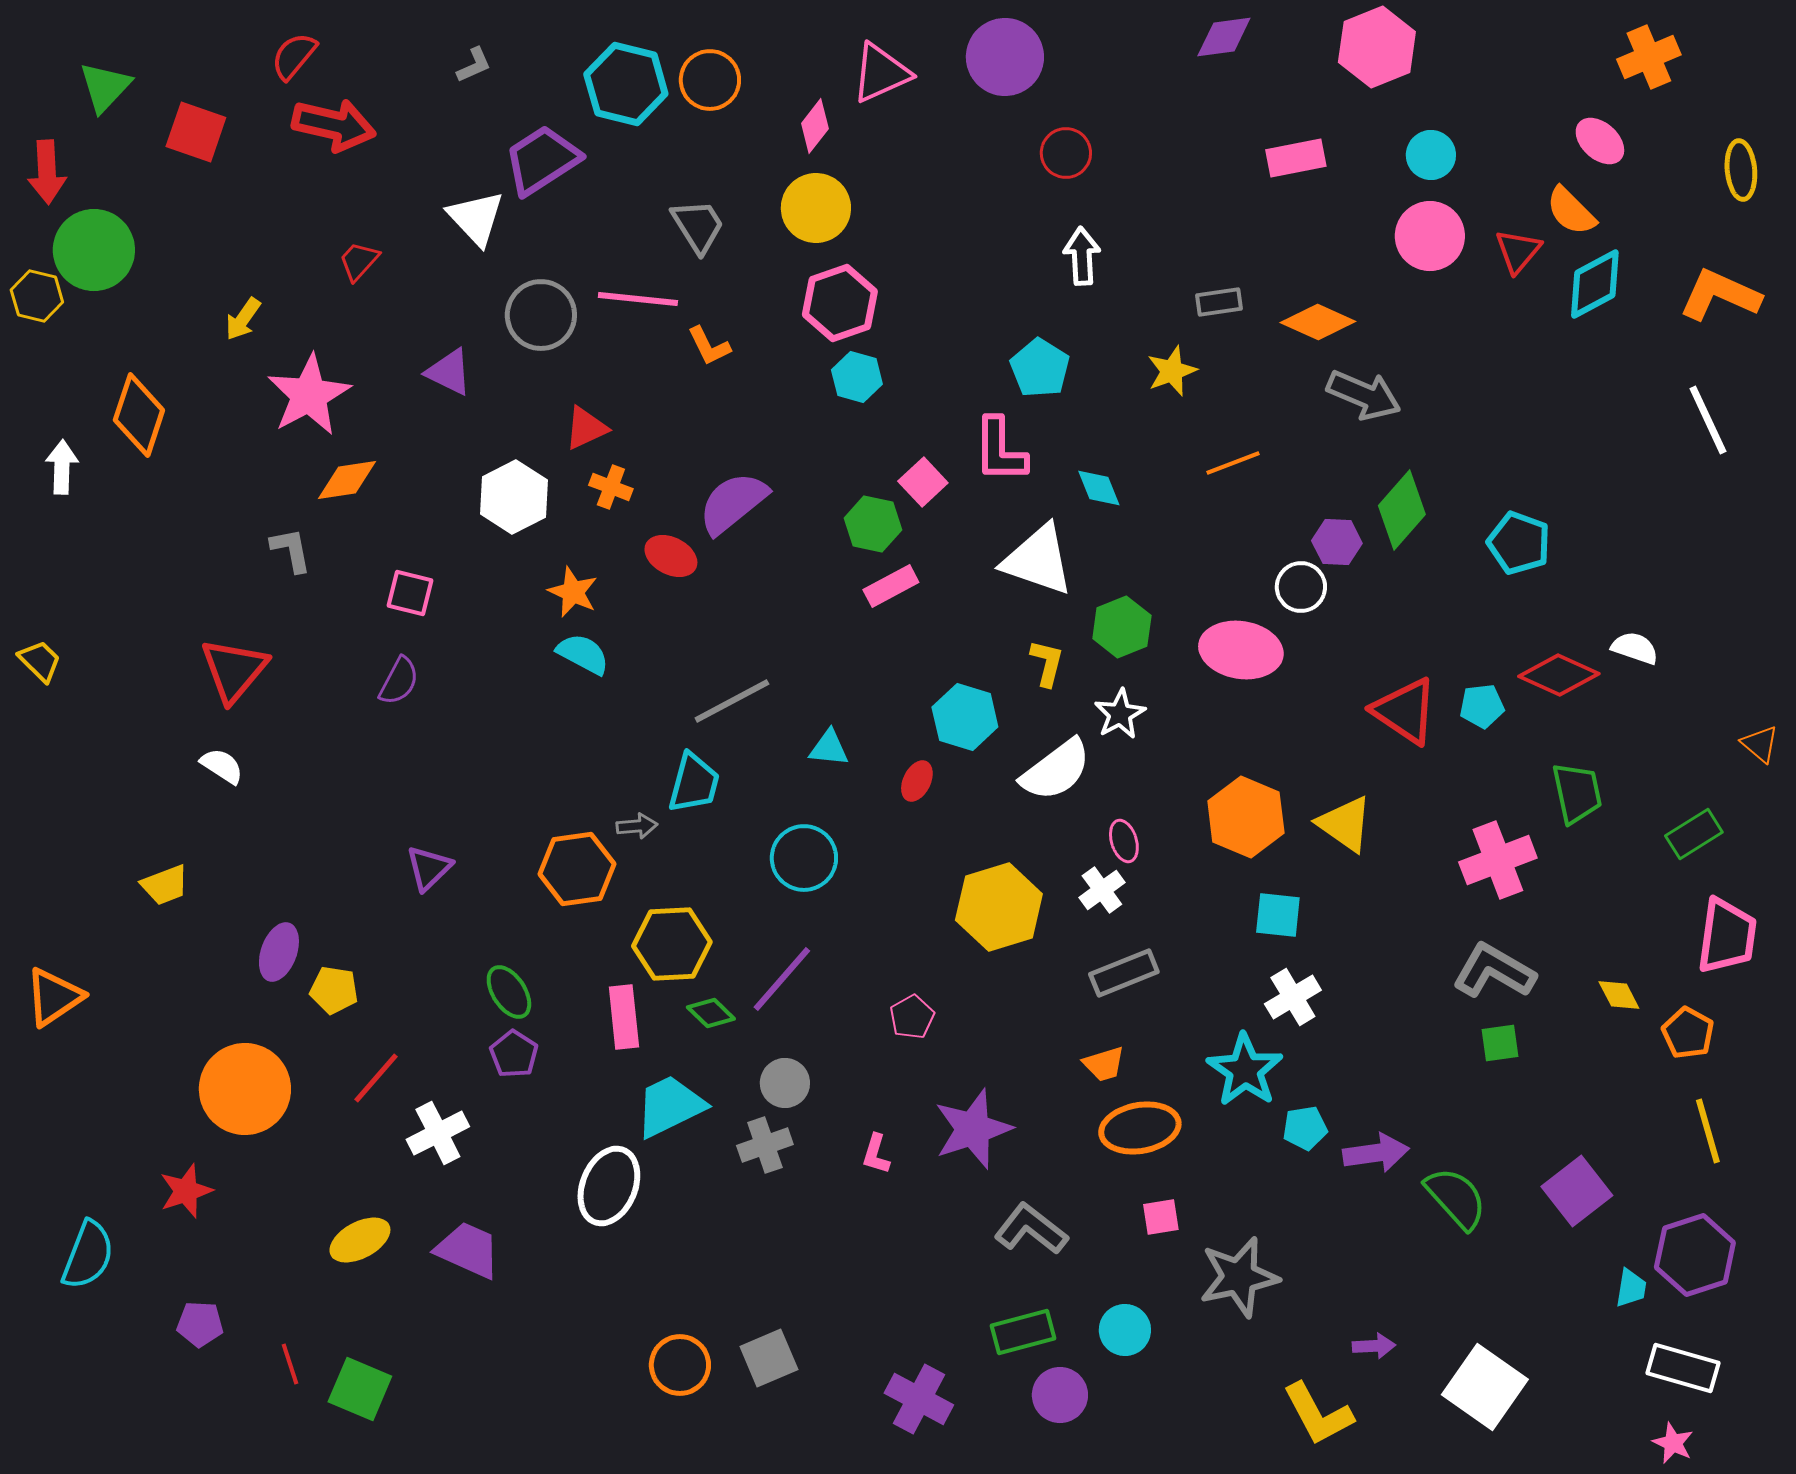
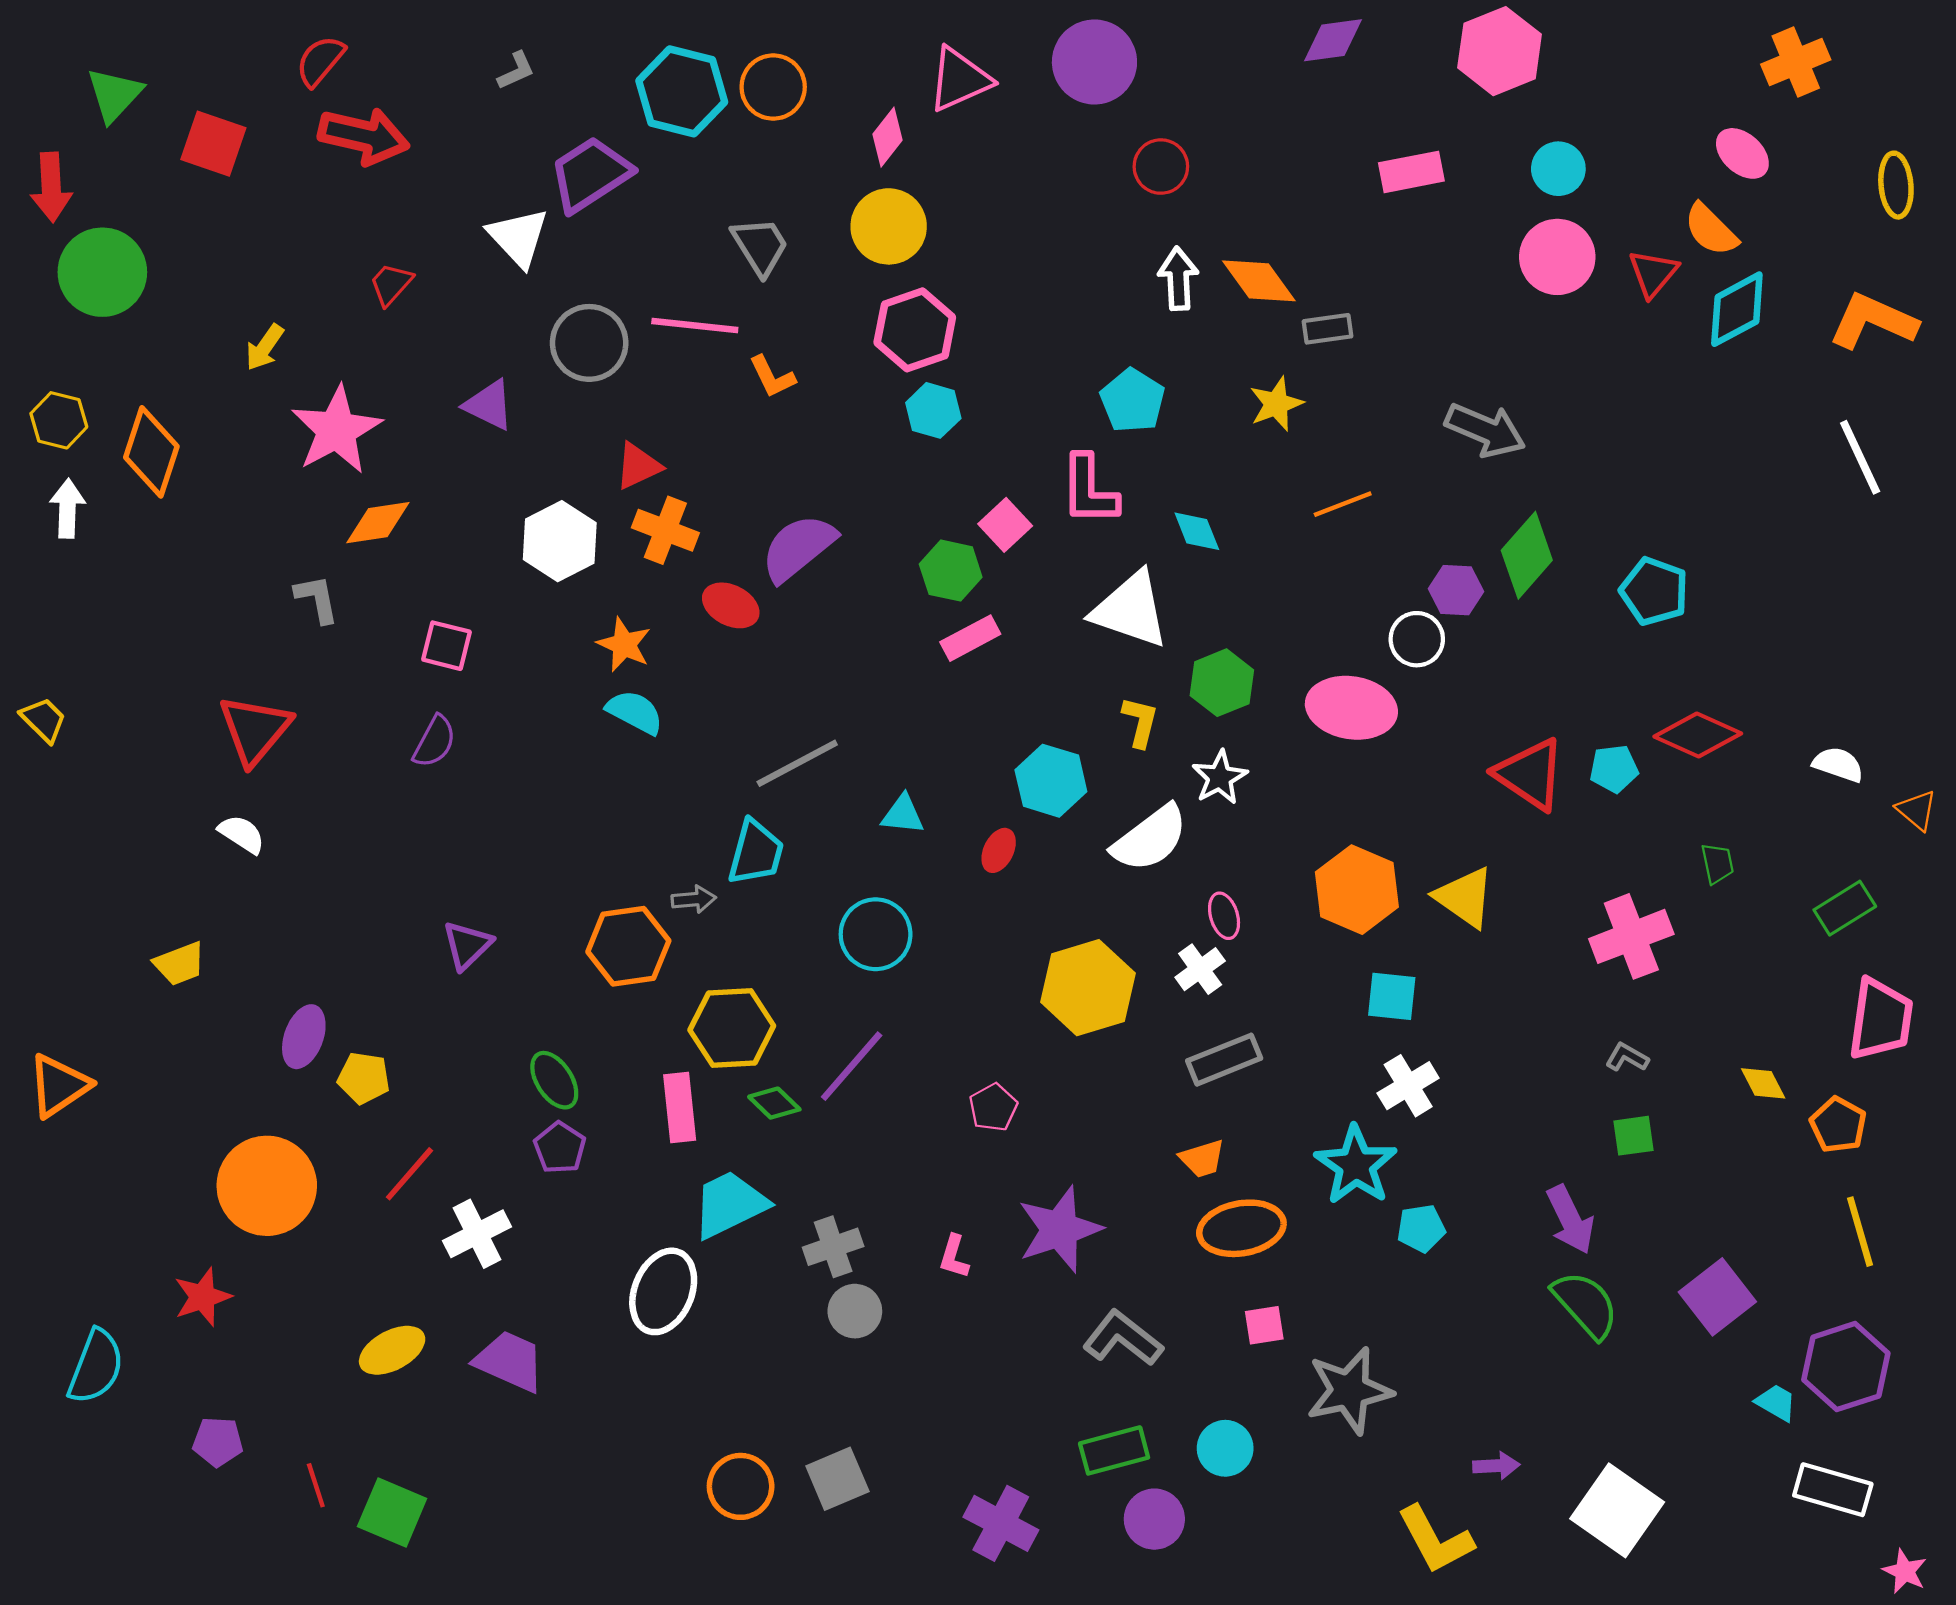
yellow hexagon: (37, 296) -> (59, 420), moved
orange diamond: (1318, 322) -> (1259, 281), moved, turned 30
orange cross: (611, 487) -> (665, 530), size x1.4
white semicircle: (1635, 648) -> (1838, 764), moved
green trapezoid: (1577, 793) -> (1717, 863), size x0.6
gray L-shape: (1494, 971) -> (1627, 1057), size x0.5
gray circle: (785, 1083) -> (855, 1311), moved
purple arrow: (1376, 1153) -> (1570, 1220), moved, turned 72
cyan trapezoid: (1631, 1288) -> (1776, 1403), turned -69
pink star: (1673, 1443) -> (1905, 1571), moved

